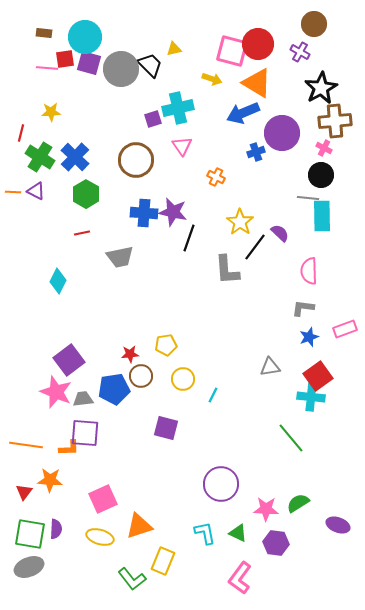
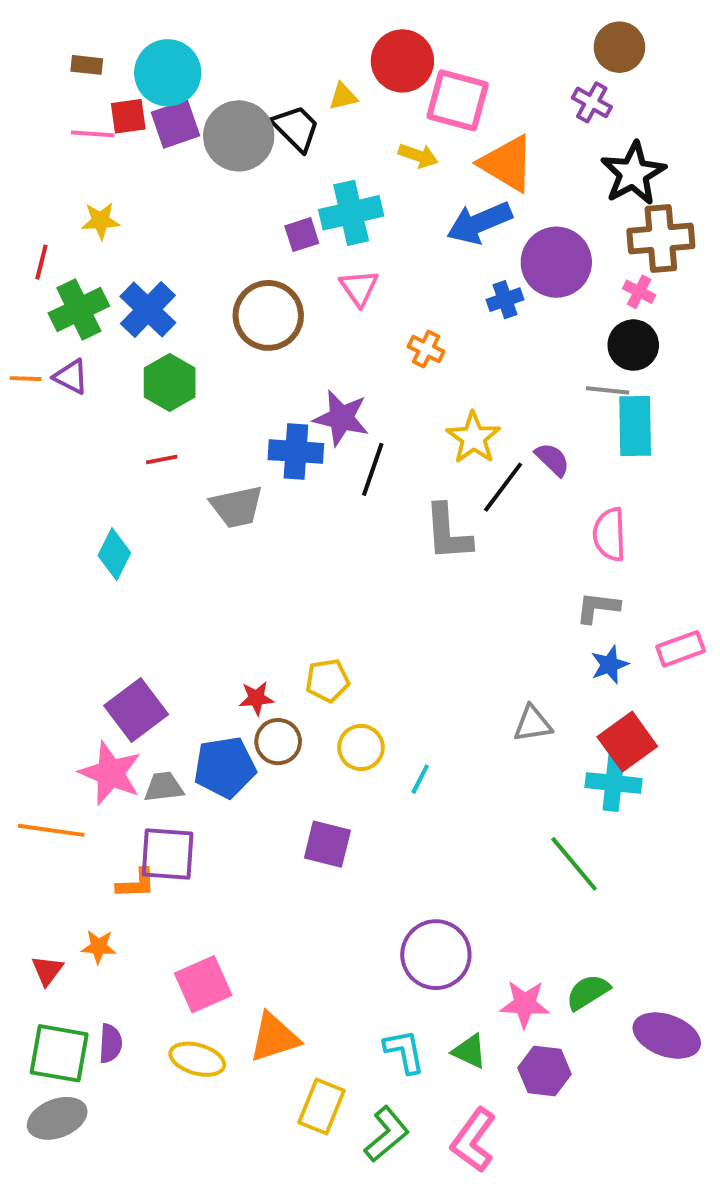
red circle: (258, 44) -> (402, 61), moved
purple square: (89, 63) -> (176, 124), turned -35
green cross: (40, 157) -> (79, 310), turned 32
blue cross: (144, 213) -> (296, 452), moved
orange line: (26, 445) -> (51, 830), moved
orange star: (50, 480) -> (99, 947), size x0.7
purple ellipse: (338, 525) -> (667, 1036), size x1.4
green L-shape: (132, 579) -> (387, 1134), moved, turned -92

